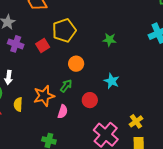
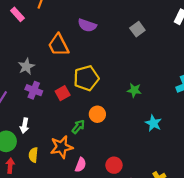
cyan star: (112, 81) -> (153, 123), moved
green arrow: (66, 86) -> (78, 127), moved
red circle: (90, 100) -> (114, 165), moved

